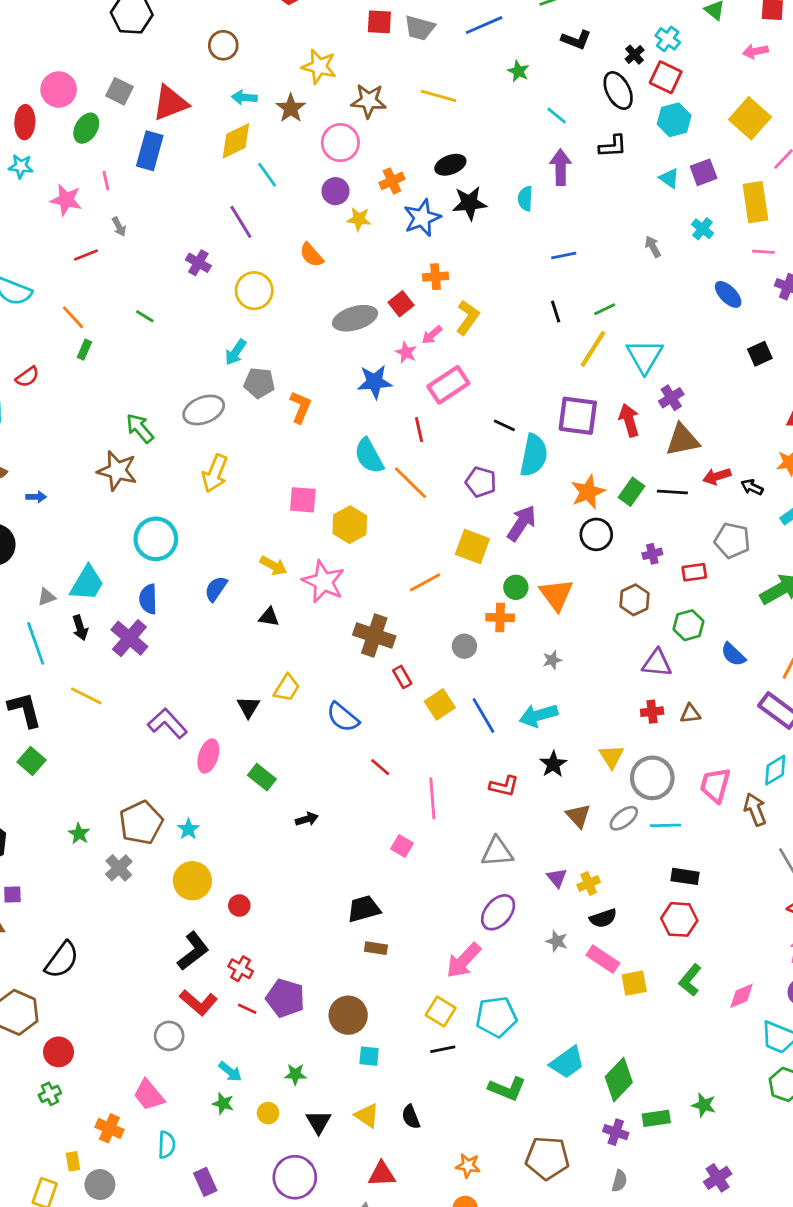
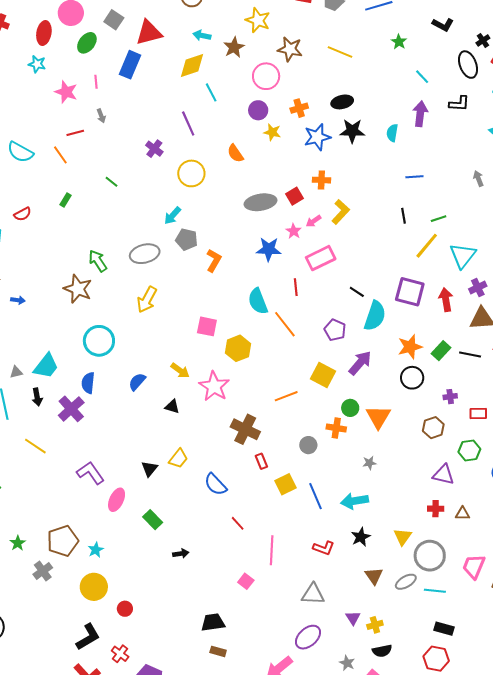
orange line: (73, 317) -> (60, 155), moved

